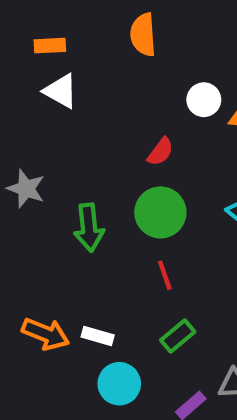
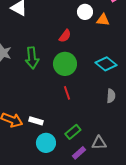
green arrow: (89, 228) -> (32, 58), moved
green rectangle: (178, 336) -> (73, 132), moved

